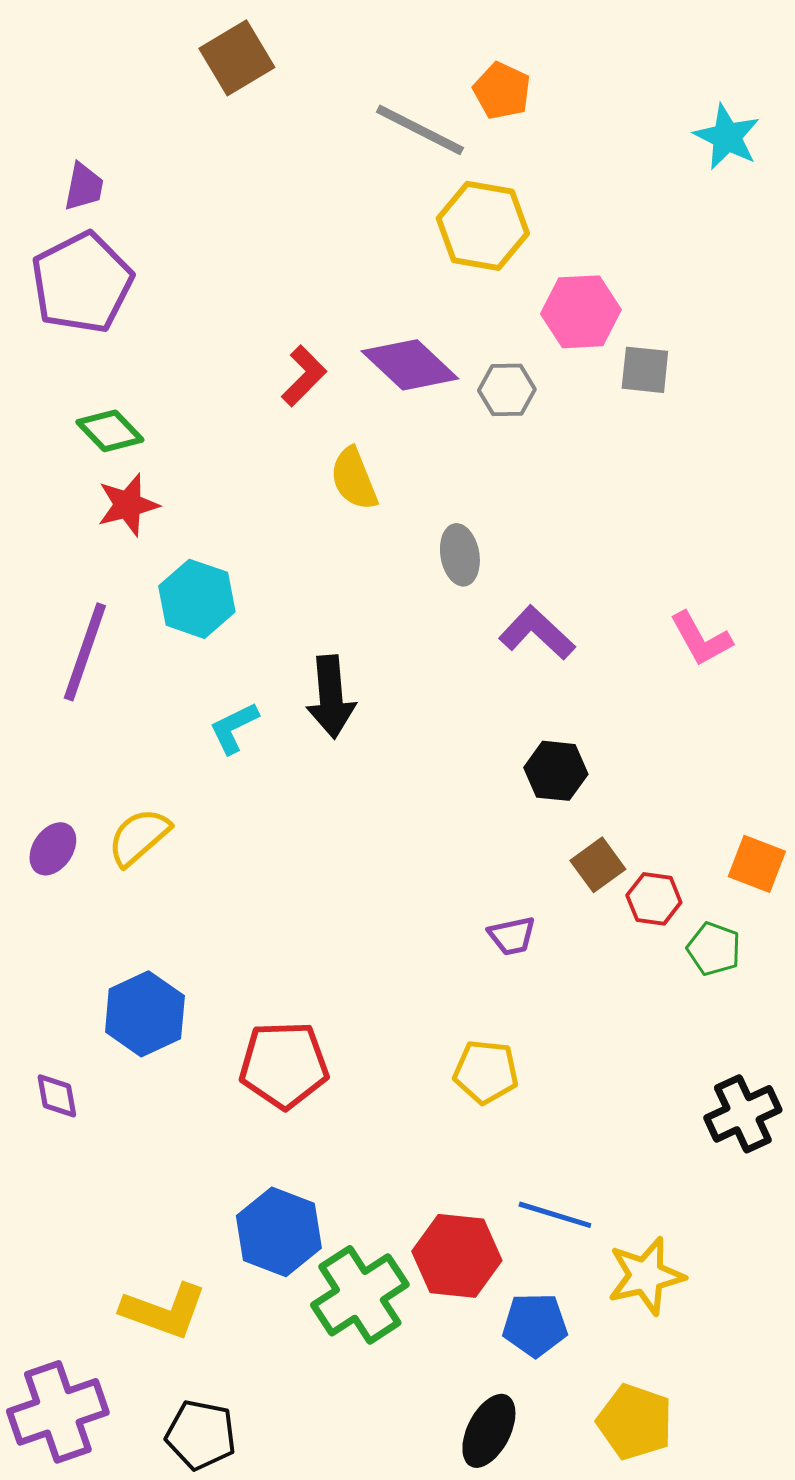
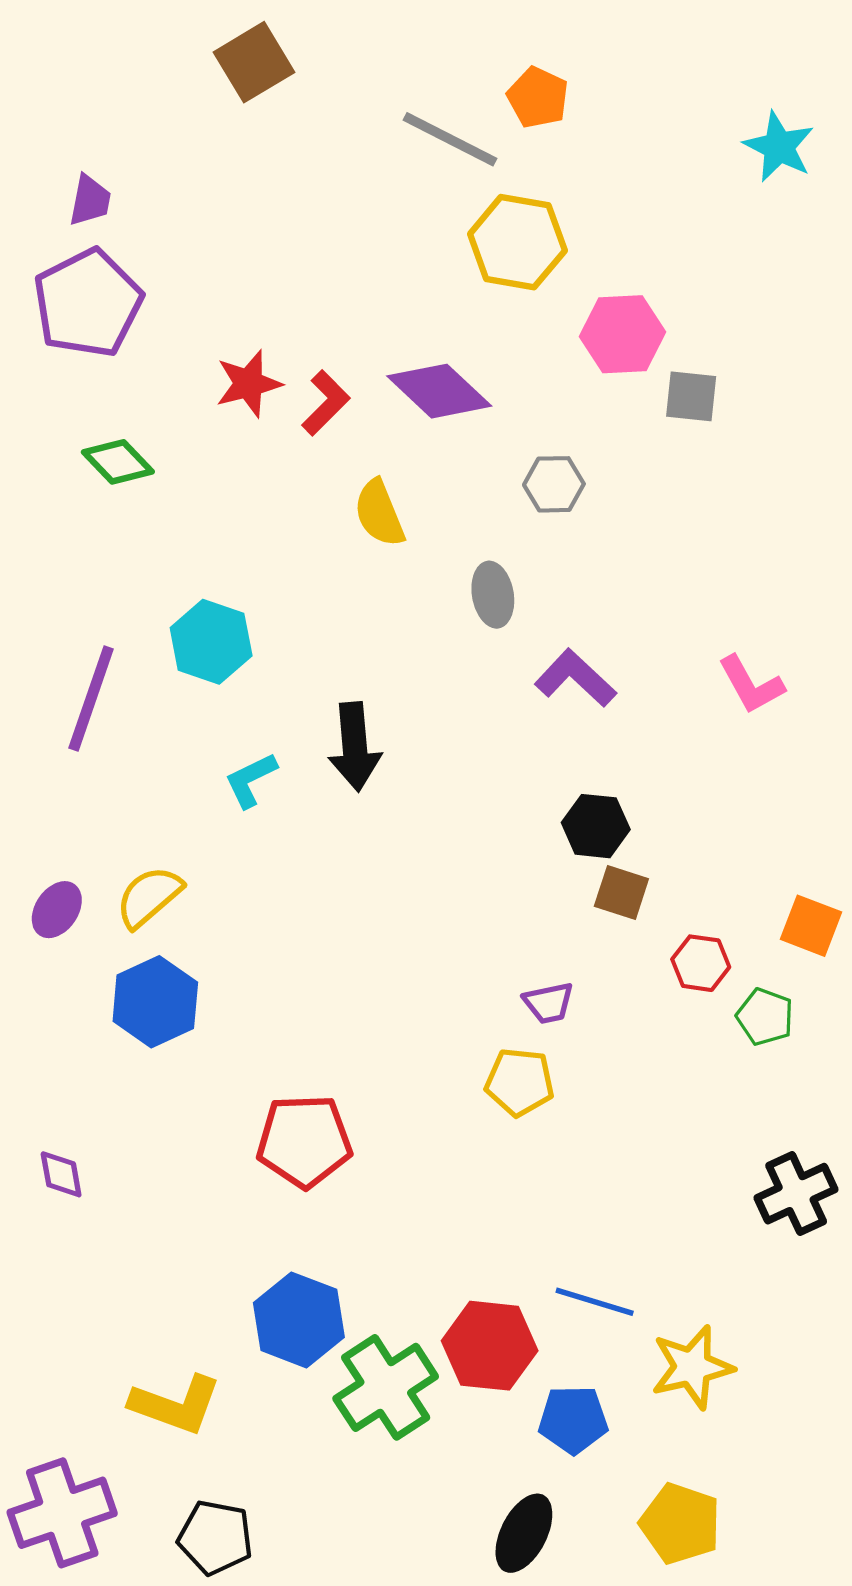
gray hexagon: (507, 390) -> (554, 484), moved
red star: (128, 505) -> (249, 384), moved
brown square: (598, 865) -> (621, 892), moved, turned -36
blue hexagon: (145, 1014) -> (155, 1002), moved
yellow pentagon: (486, 1072) -> (520, 1082), moved

